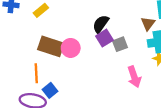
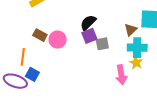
brown rectangle: (51, 46) -> (40, 35), size x0.6
pink arrow: (134, 77) -> (121, 75), moved
blue square: (50, 90) -> (32, 74), turned -32

